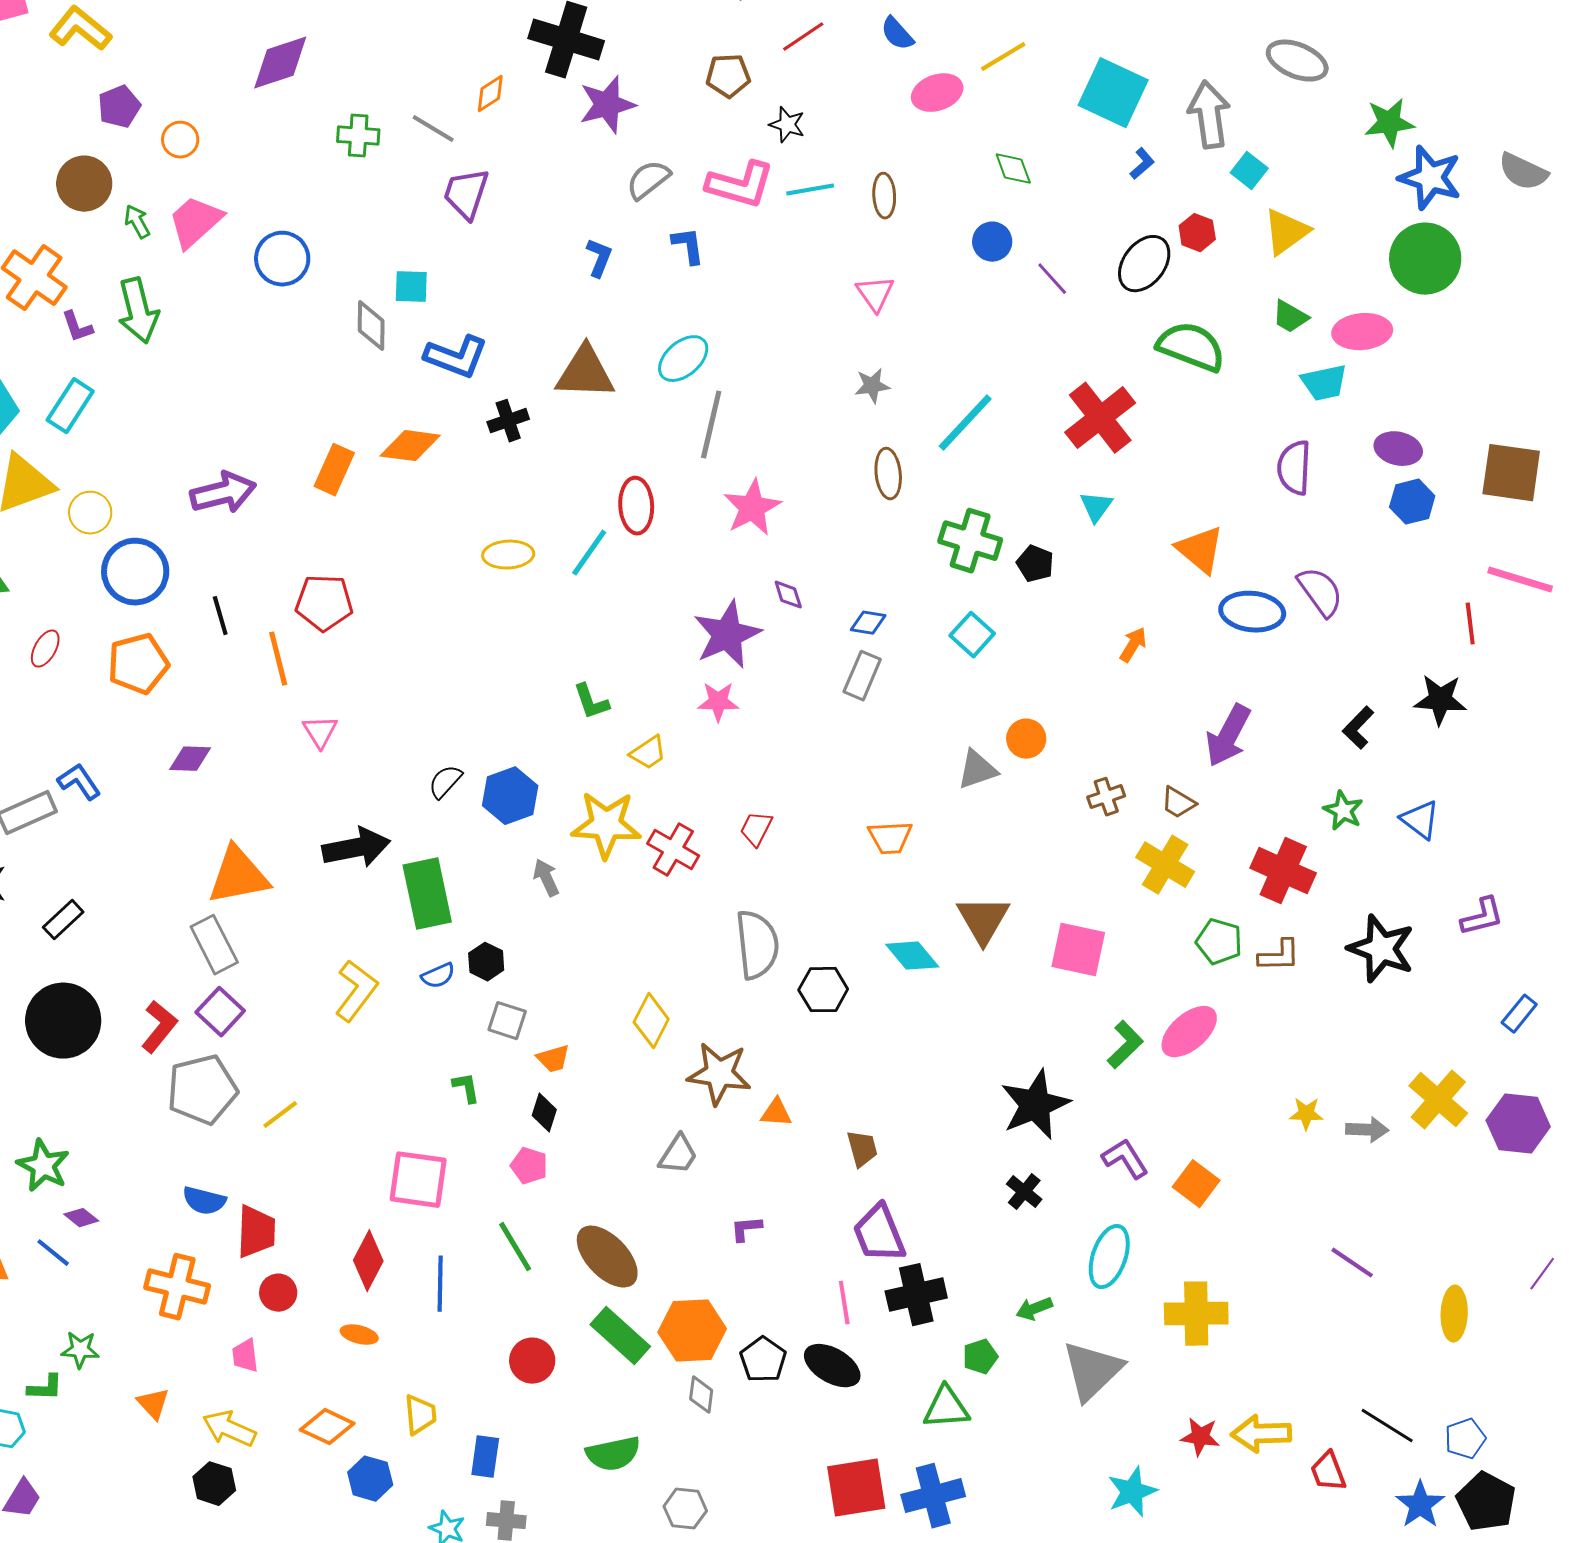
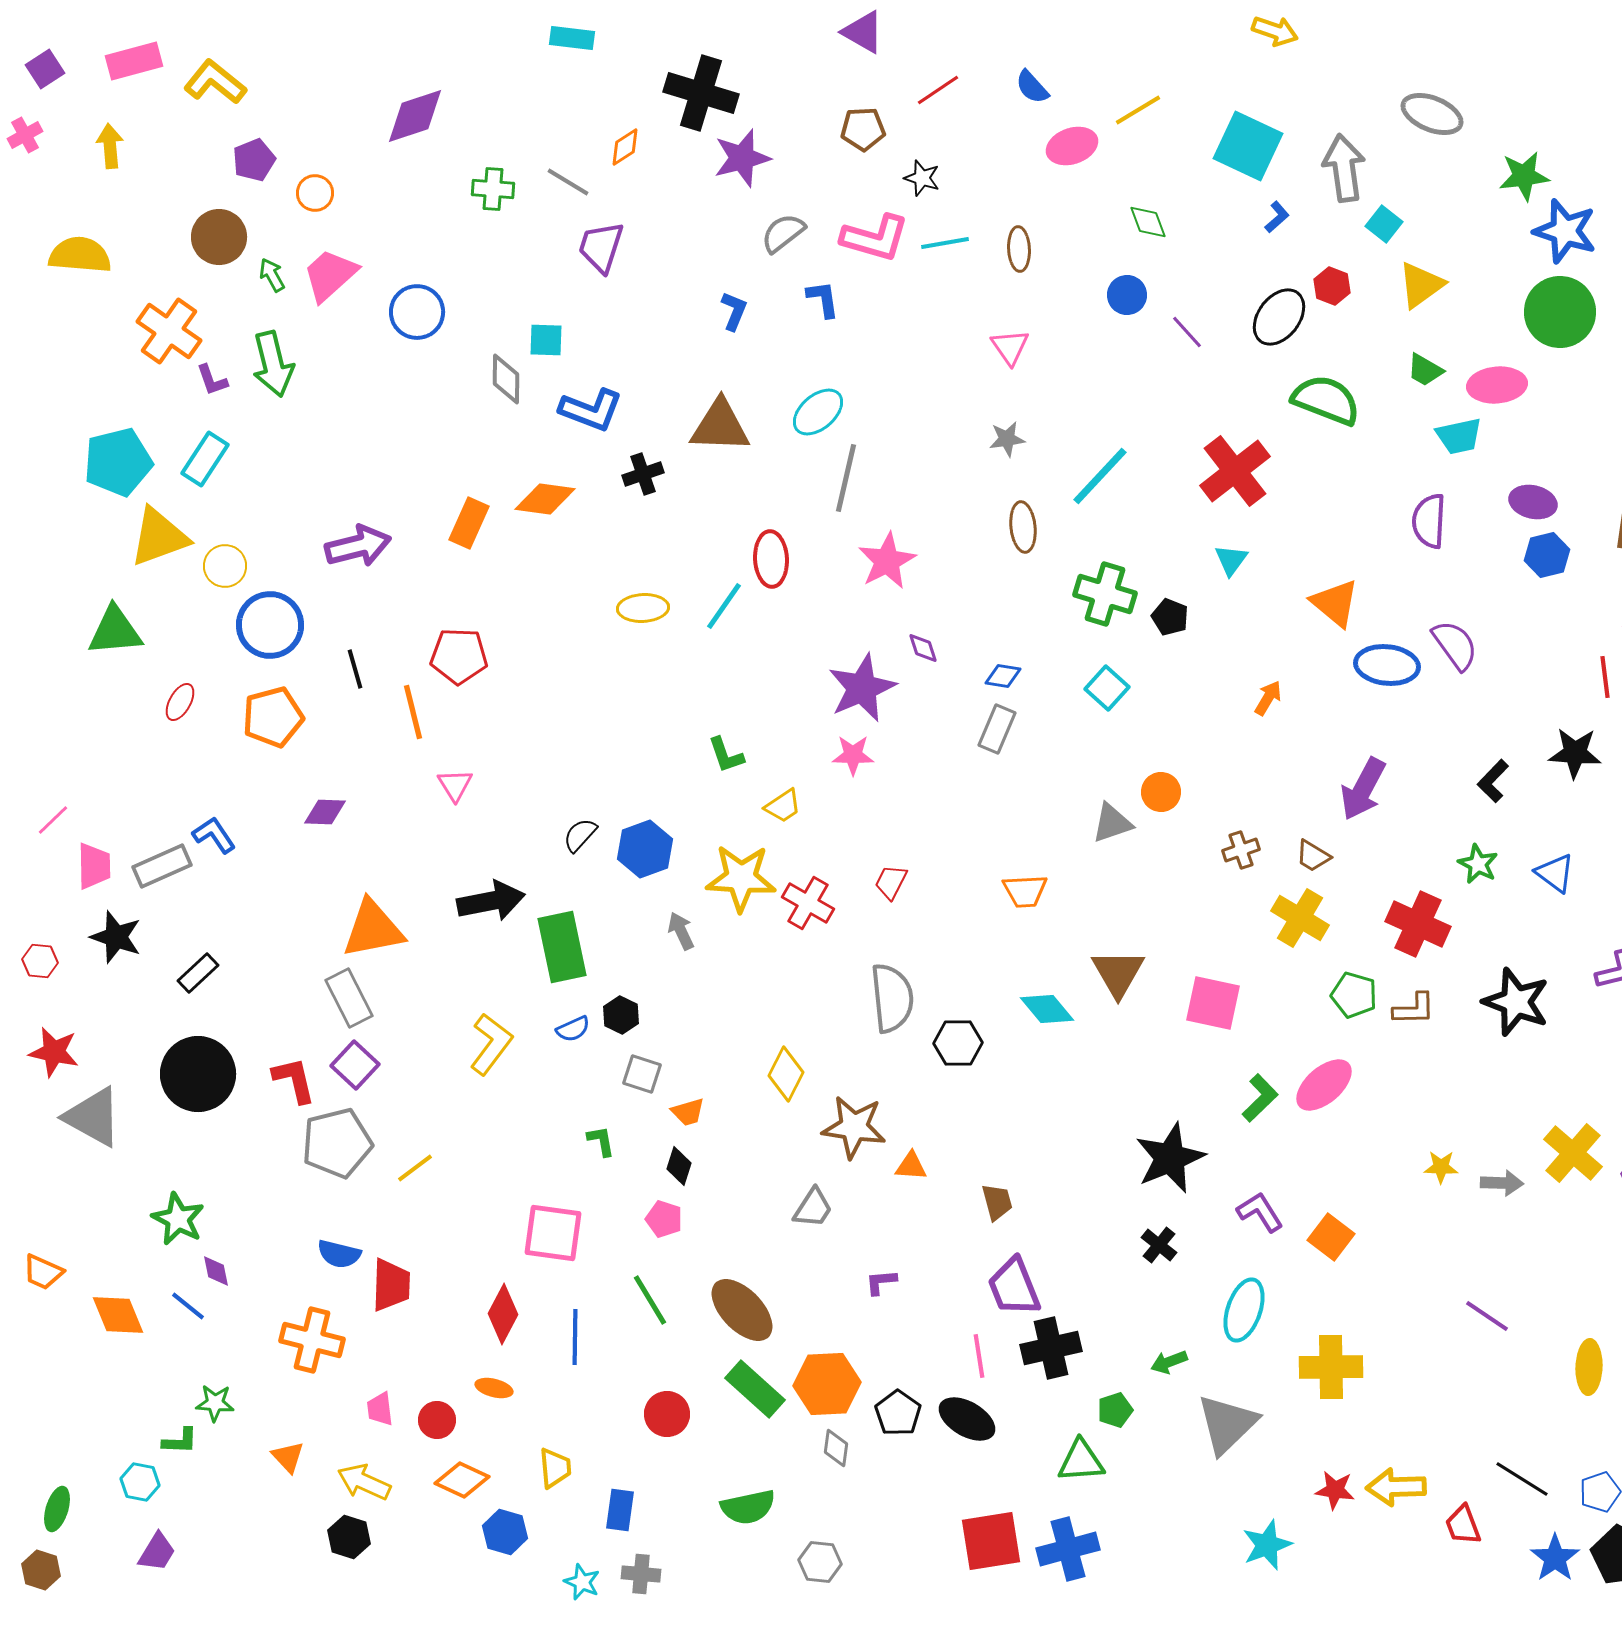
red L-shape: (159, 1027) -> (294, 1080), turned -52
purple diamond: (81, 1218) -> (216, 1271), turned 40
red circle: (278, 1293) -> (437, 1420), moved

